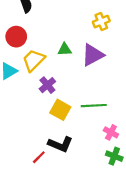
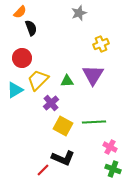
green triangle: (65, 50) -> (67, 81), moved
purple triangle: (93, 55) -> (93, 75), turned -30

